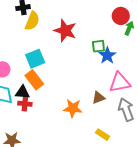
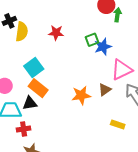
red star: (65, 31) -> (56, 33), size x0.7
blue star: (107, 55) -> (103, 47), turned 30
red cross: (25, 104) -> (24, 129), moved
orange star: (73, 108) -> (81, 95), moved

